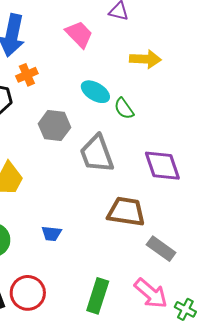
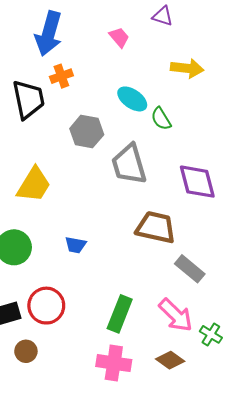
pink trapezoid: (79, 34) -> (119, 37), size x0.7

